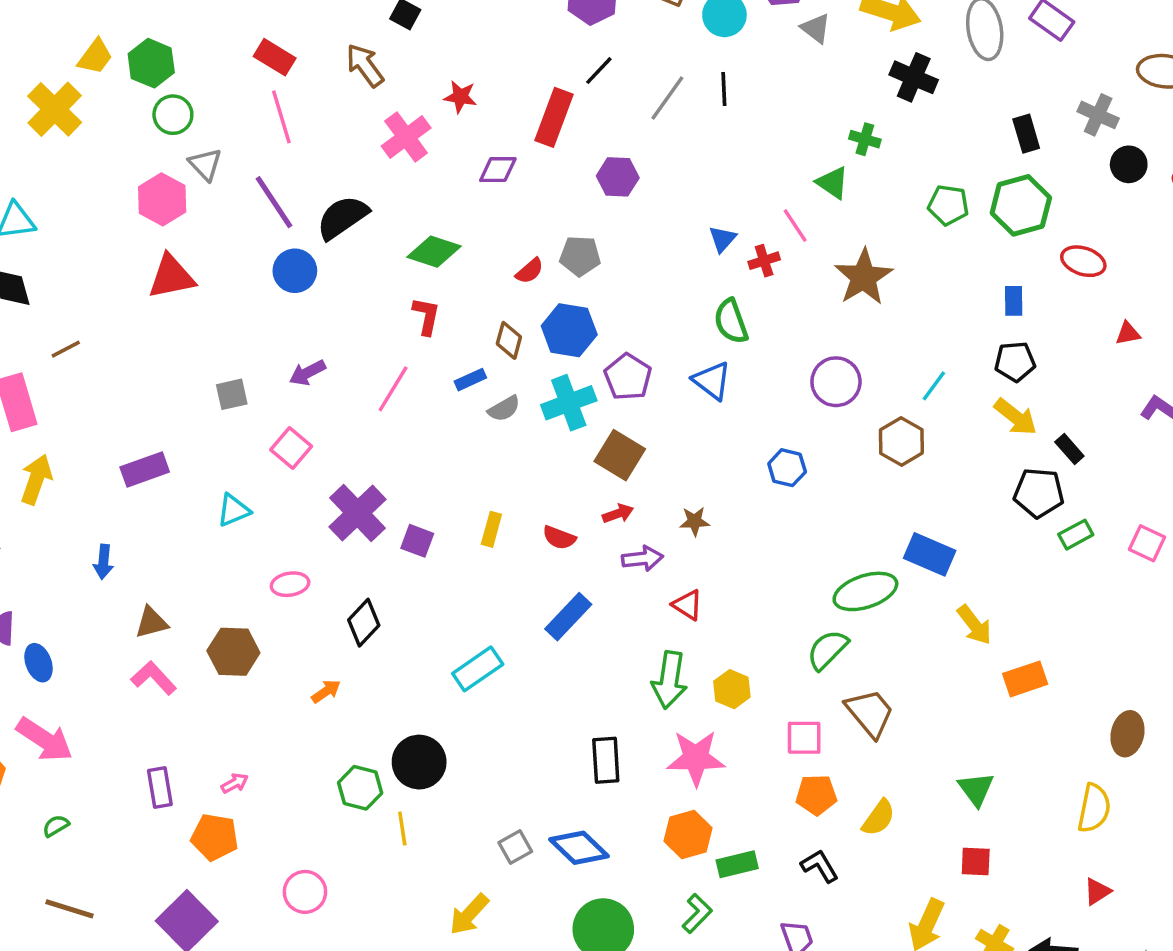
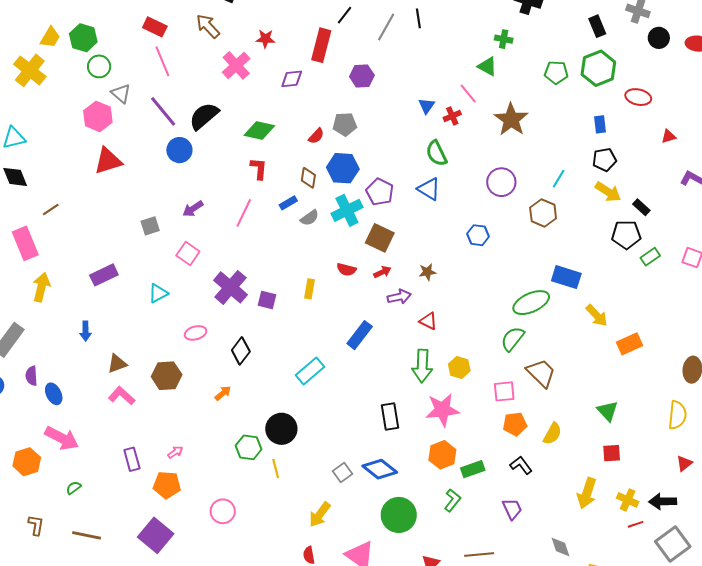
red semicircle: (559, 538) -> (346, 269), moved

